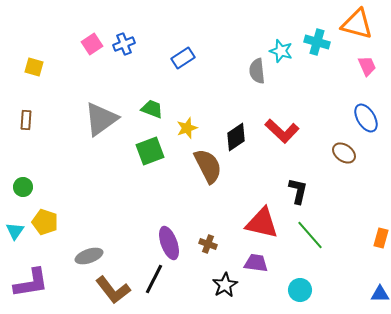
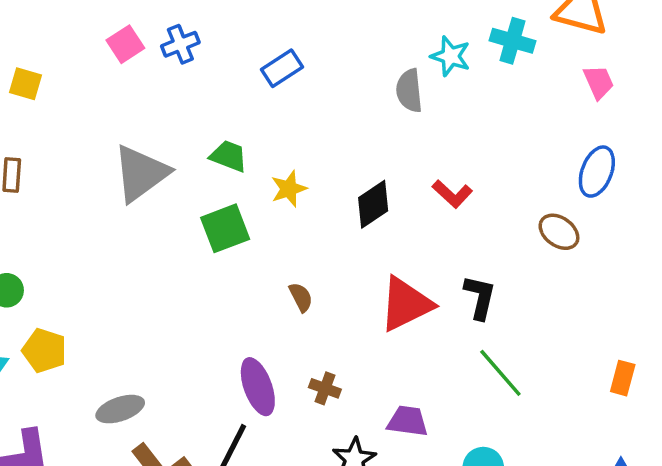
blue ellipse: (366, 118) -> (597, 172), turned 52
red L-shape: (282, 131) -> (452, 194), size x0.7
brown semicircle: (208, 166) -> (301, 297), moved, size x0.5
red triangle: (262, 223) -> (406, 304), moved, turned -39

